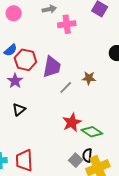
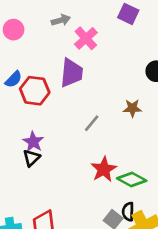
pink cross: (67, 24) -> (86, 38), turned -30
purple trapezoid: (52, 67) -> (71, 73), moved
brown star: (89, 78) -> (132, 108), moved
purple star: (15, 81) -> (33, 142), moved

